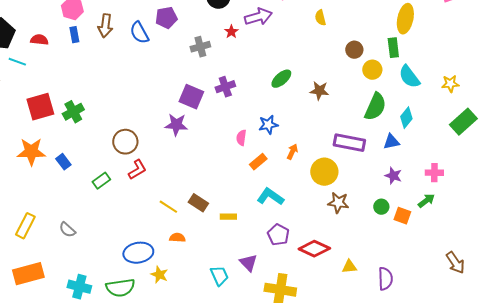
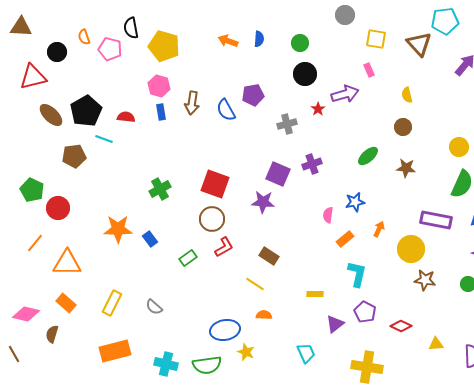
brown circle: (354, 50) -> (403, 127), moved
red square: (40, 107) -> (215, 184), moved, turned 36
cyan L-shape: (270, 197) -> (357, 274), turned 68
brown rectangle: (198, 203) -> (269, 256), moved
red diamond: (314, 249) -> (401, 326), size x0.7
purple triangle: (248, 263) -> (335, 324), moved, turned 36

